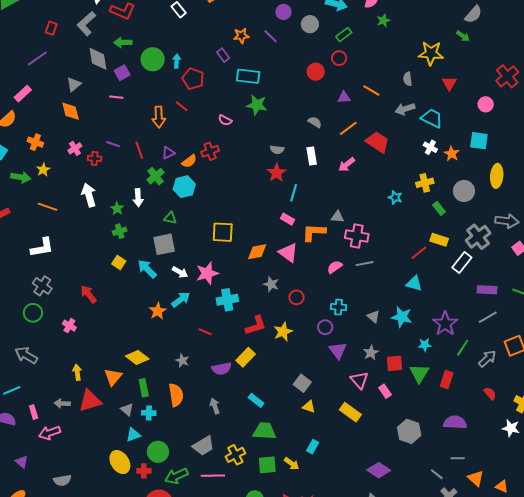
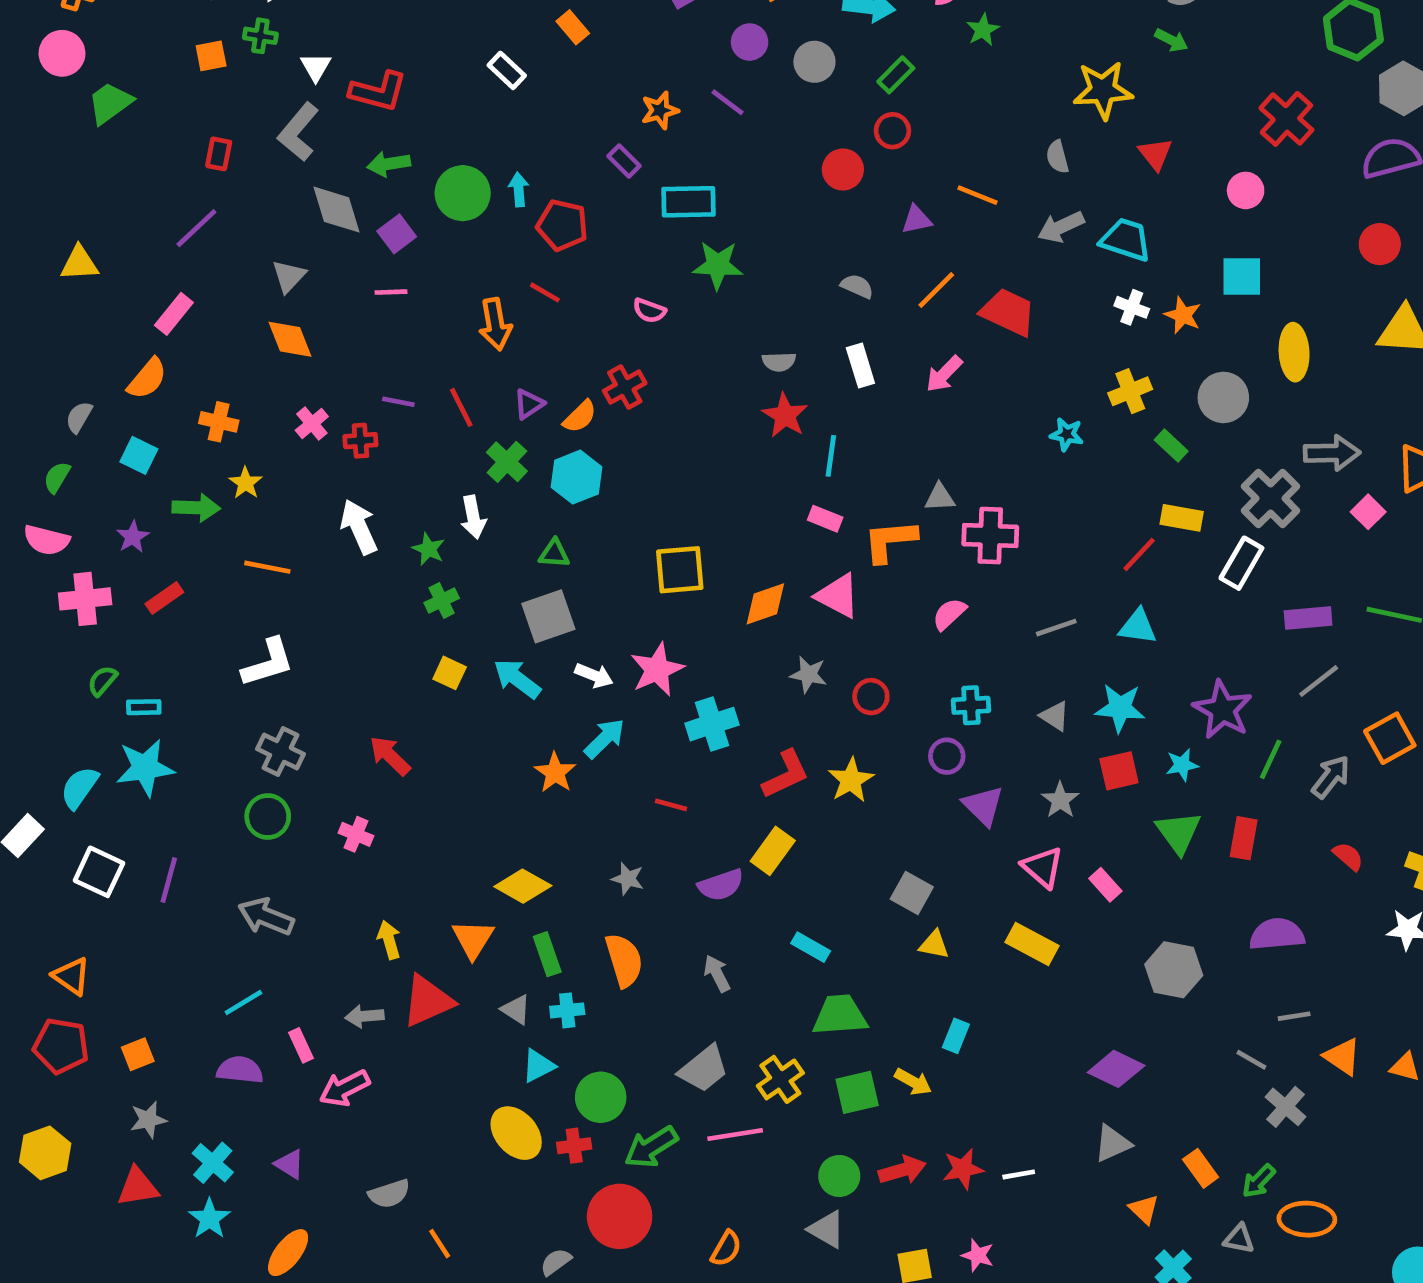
gray line: (365, 264) -> (1056, 628), moved
red square: (394, 363) -> (1119, 771), moved

